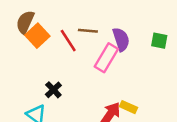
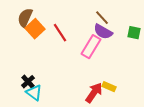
brown line: (88, 31) -> (102, 18), moved, turned 42
purple semicircle: (121, 39) -> (103, 32), turned 138
black cross: (53, 90) -> (28, 82), moved

